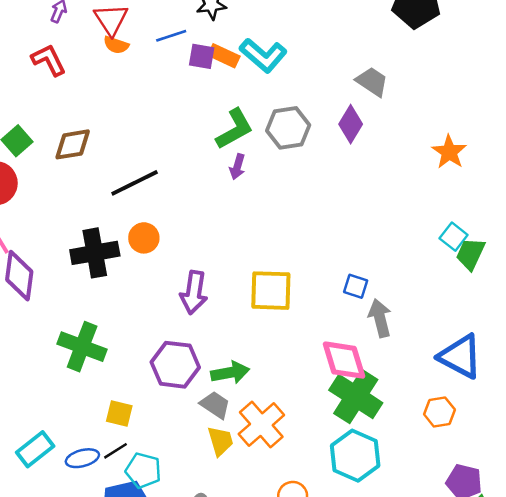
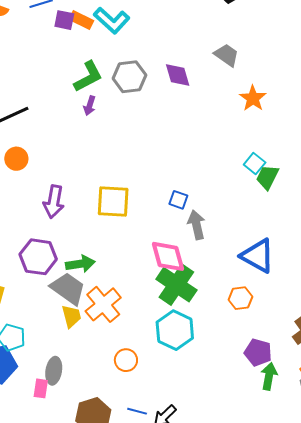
gray trapezoid: (372, 82) -> (227, 55), moved
purple diamond: (351, 124) -> (178, 75), turned -48
gray trapezoid: (215, 405) -> (68, 288), size x1.5

